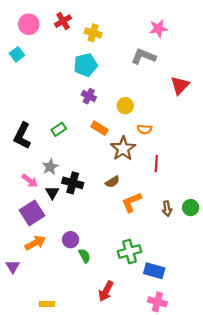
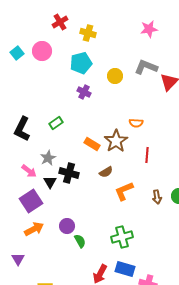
pink circle: (29, 24) -> (42, 51), moved
gray L-shape: (143, 56) -> (146, 67), moved
yellow circle: (125, 106) -> (115, 76), moved
orange rectangle: (99, 128) -> (92, 144), moved
purple triangle: (13, 266) -> (18, 259), moved
blue rectangle: (154, 271) -> (125, 269), moved

